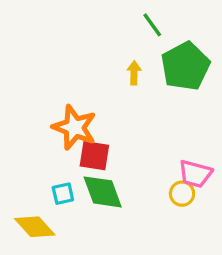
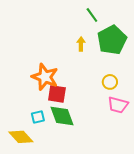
yellow circle: (182, 194) -> (110, 82), moved

